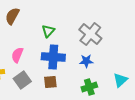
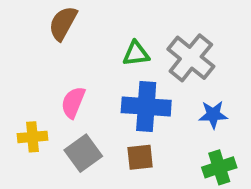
green triangle: (48, 31) -> (136, 54), turned 40
gray cross: (90, 34) -> (191, 58), moved

